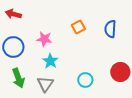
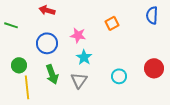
blue semicircle: (110, 29) -> (152, 15), moved

